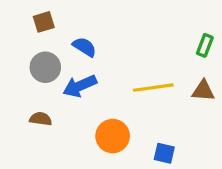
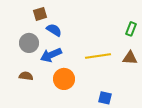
brown square: (44, 22) -> (40, 14), moved
orange circle: (113, 136) -> (64, 79), moved

